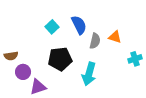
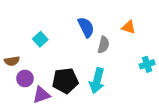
cyan square: (52, 27) -> (40, 39), moved
orange triangle: (115, 37) -> (129, 27), moved
black pentagon: (60, 59) -> (65, 81), moved

